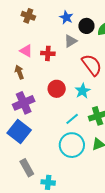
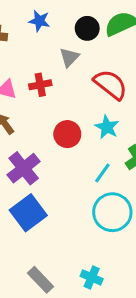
blue star: (66, 17) -> (39, 21), moved
blue square: (19, 132) -> (28, 213), turned 30
gray rectangle: (27, 168) -> (40, 280), moved
cyan cross: (48, 182) -> (92, 277), turned 32

